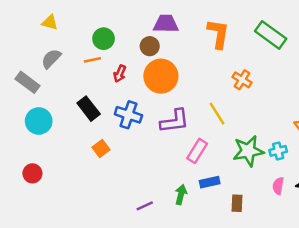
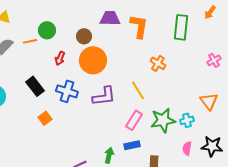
purple trapezoid: (166, 24) -> (110, 18), moved
green rectangle: (271, 35) -> (181, 27), turned 60
orange line: (92, 60) -> (30, 41), moved
pink rectangle: (197, 151) -> (134, 120), moved

